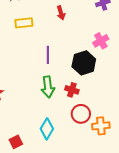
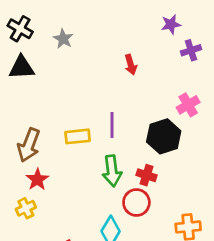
yellow rectangle: (24, 23) -> (78, 136), moved
red circle: (81, 114) -> (136, 202), moved

